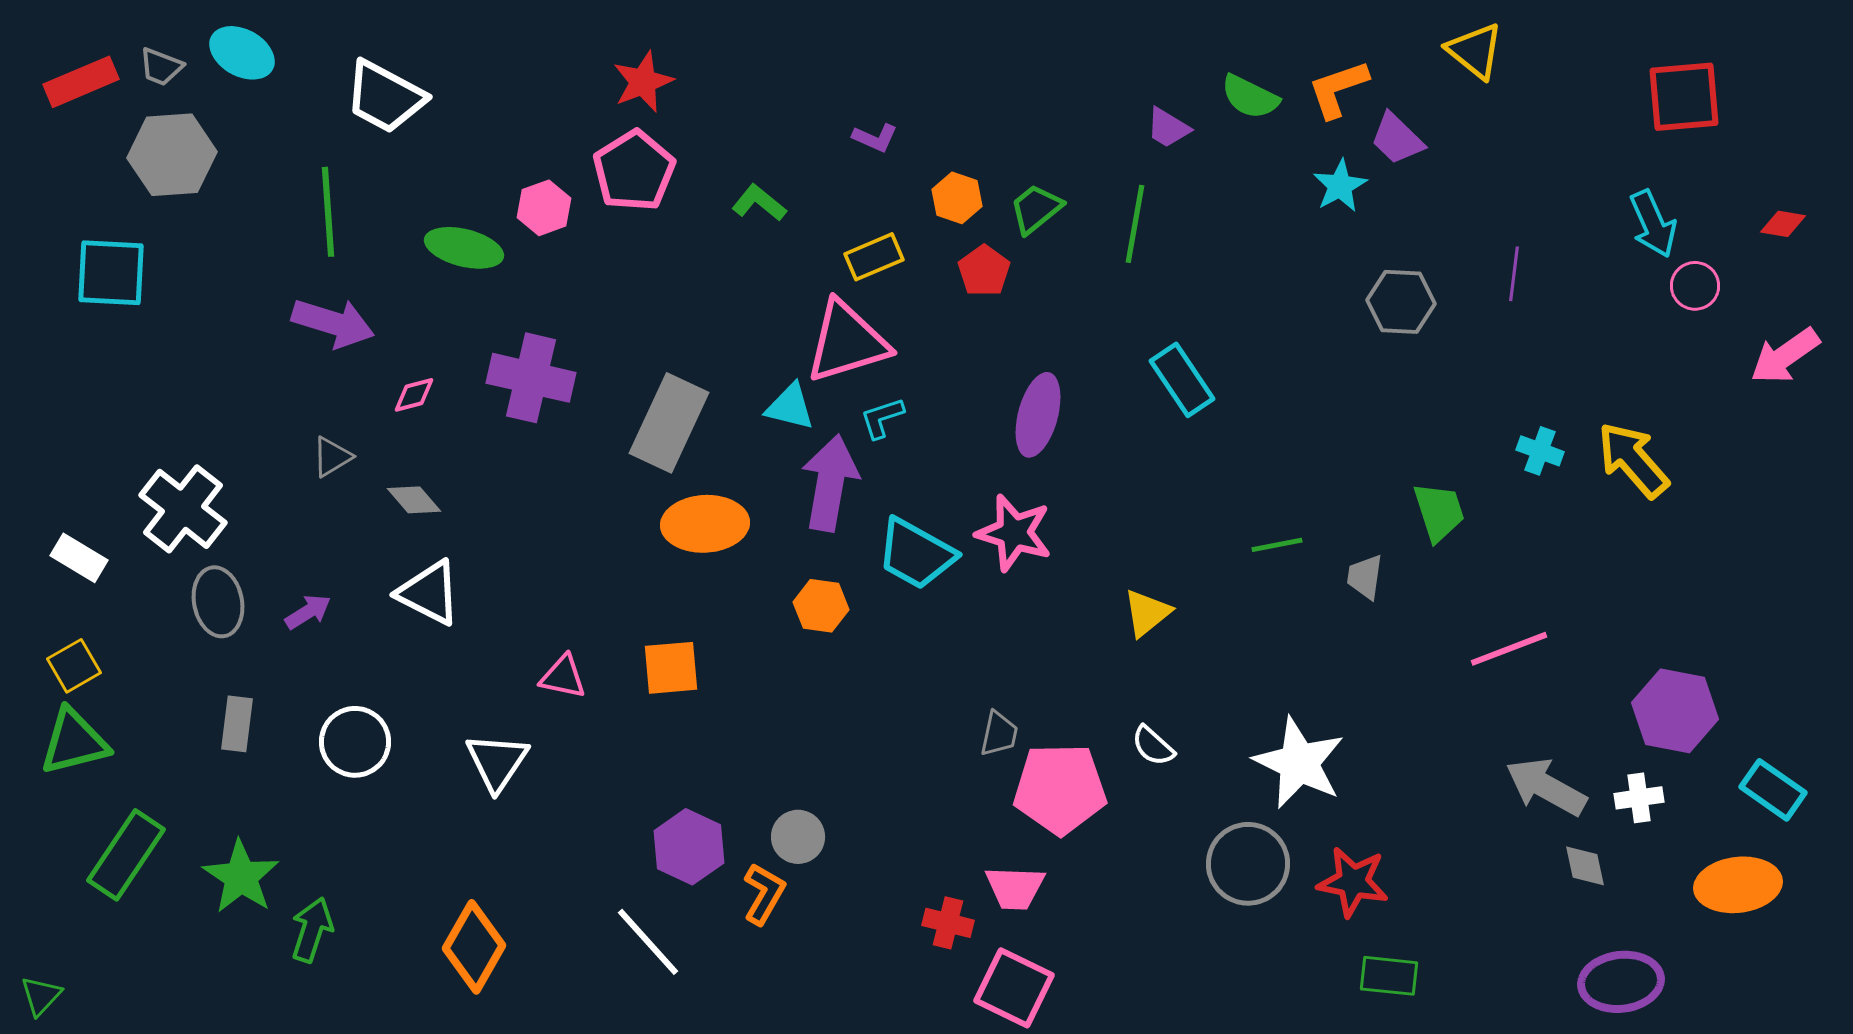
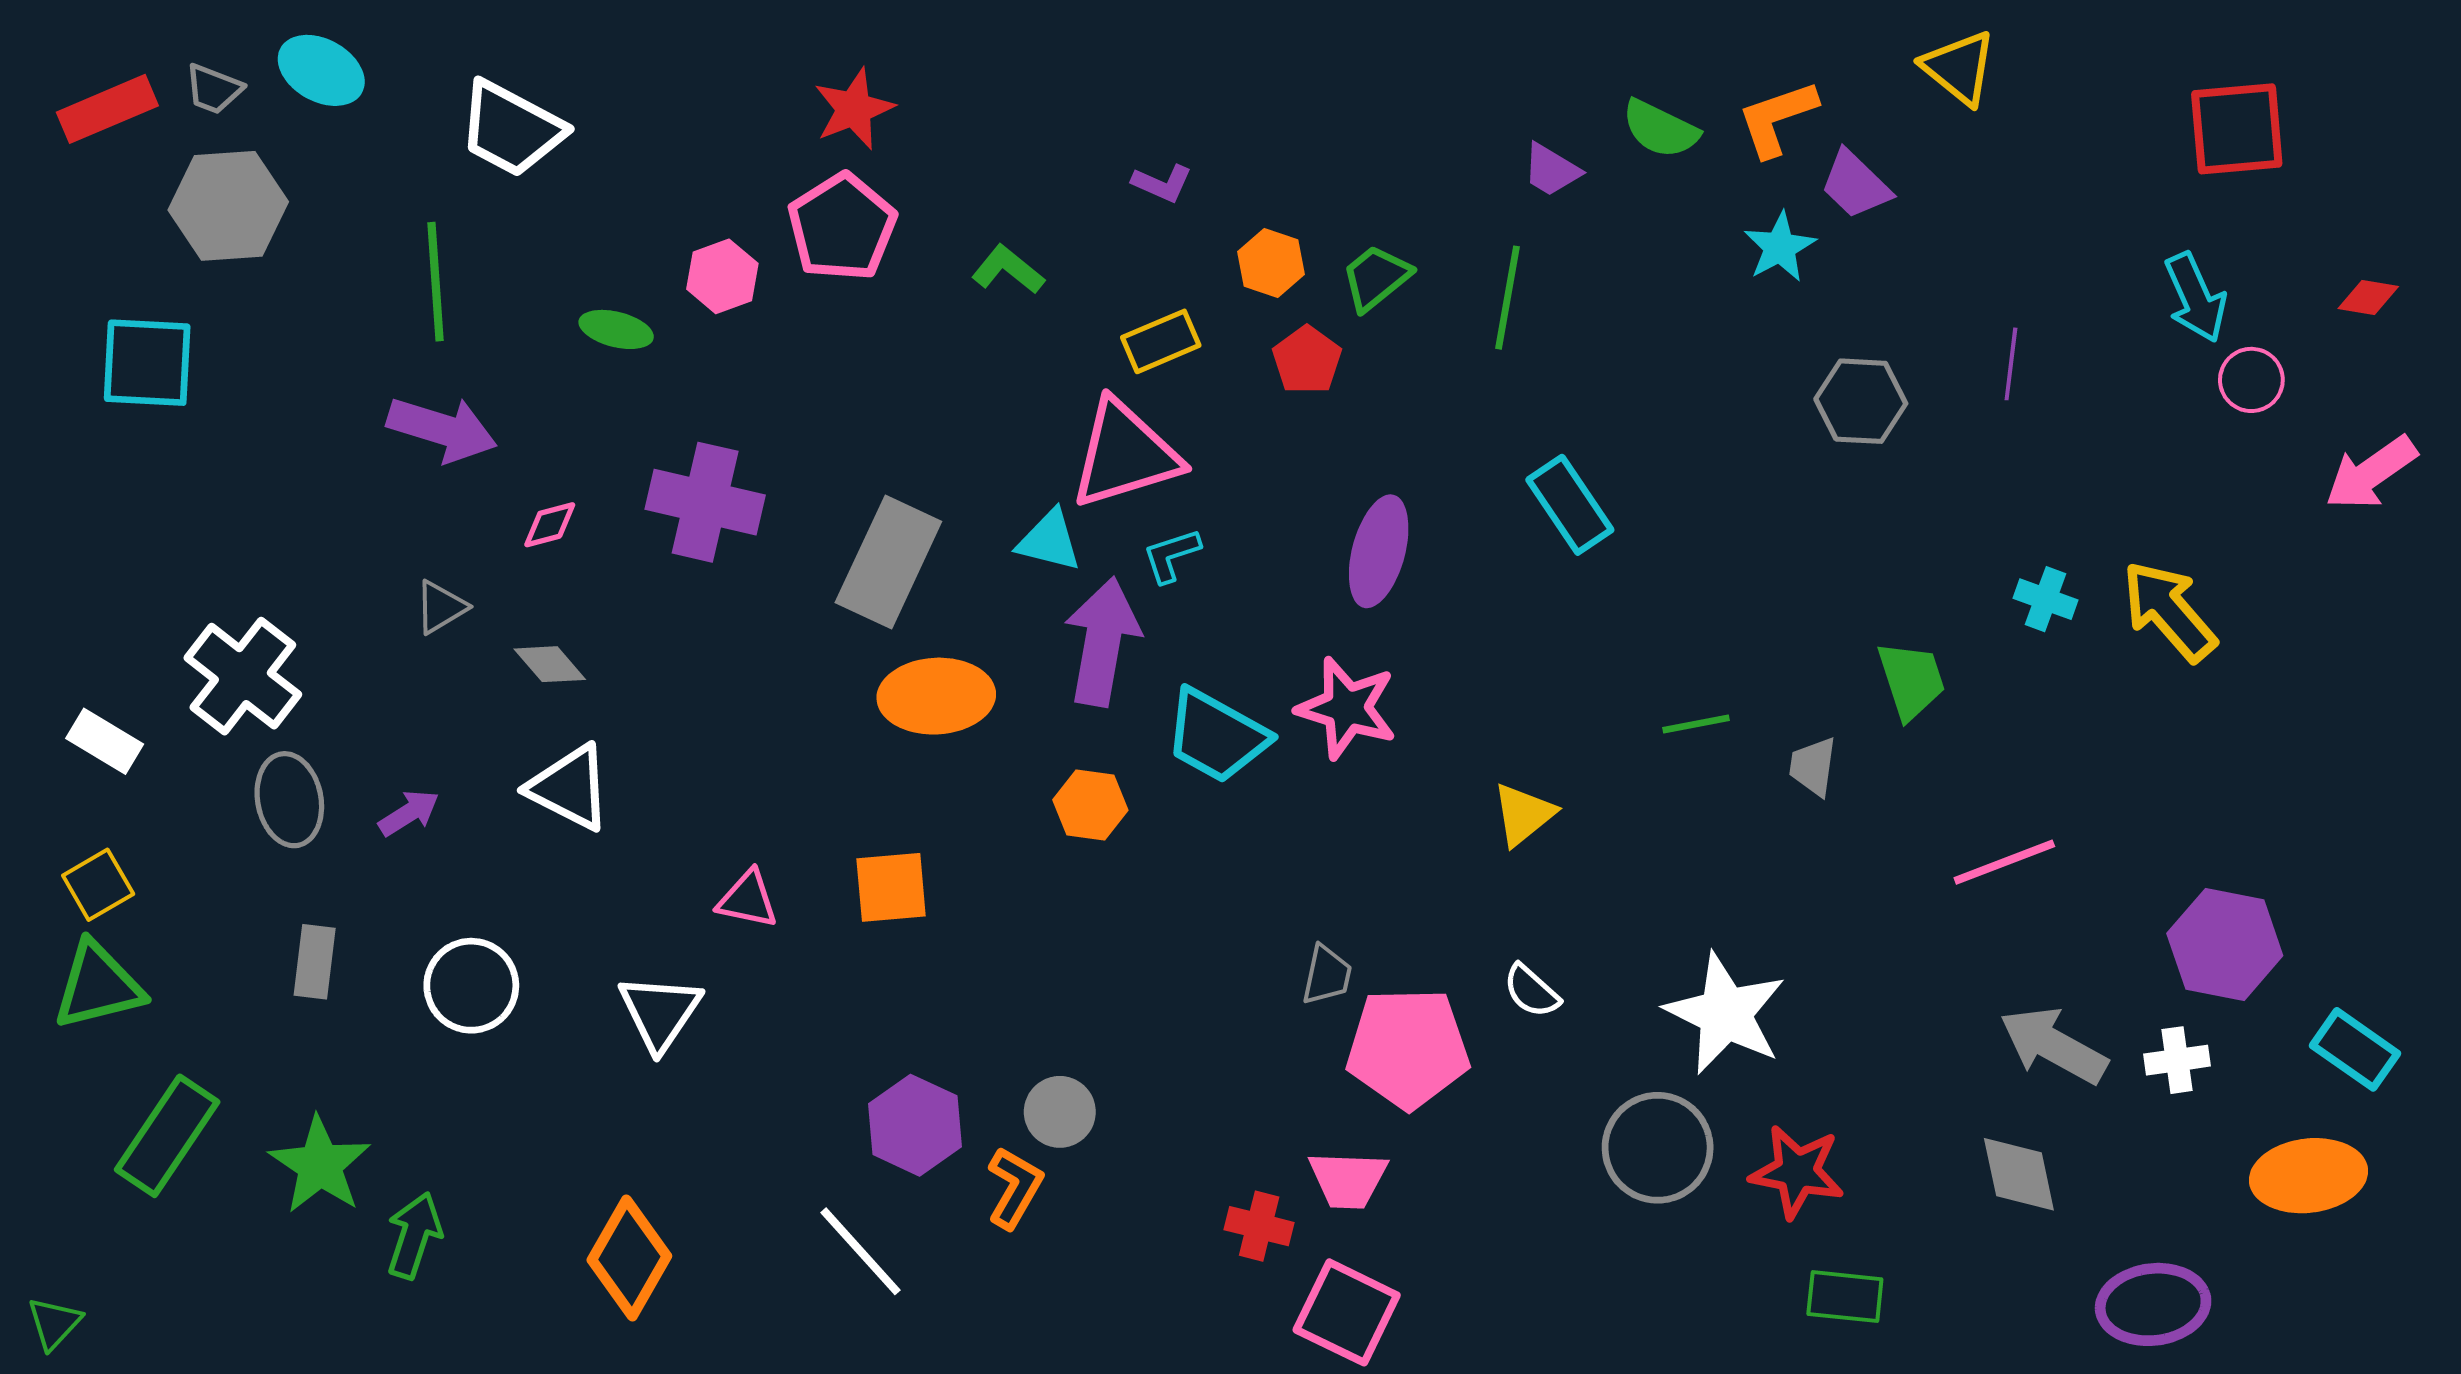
green ellipse: (464, 248) -> (616, 329), size x0.7
gray diamond: (1585, 866) -> (2019, 1174), moved, size x1.4

